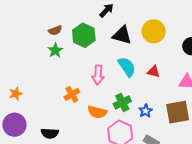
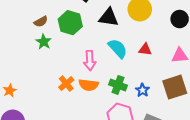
green cross: (122, 102) -> (118, 85), turned -36
orange semicircle: (97, 112) -> (89, 85), moved

